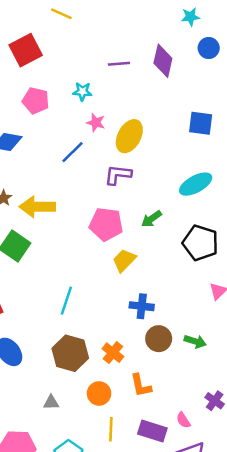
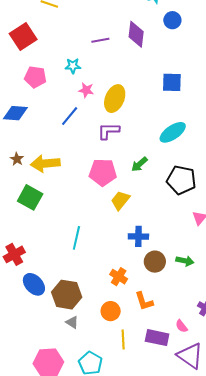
brown hexagon: (70, 353) -> (67, 295), moved
gray triangle: (51, 402) -> (72, 322), turned 40

